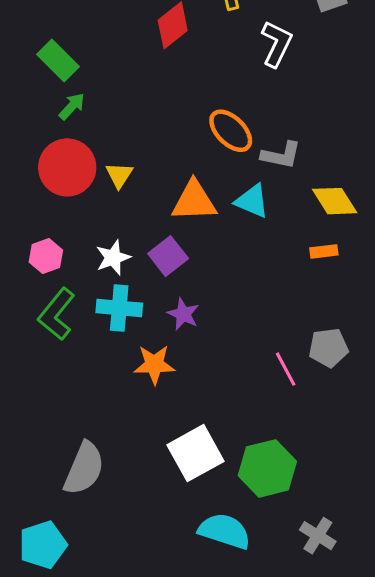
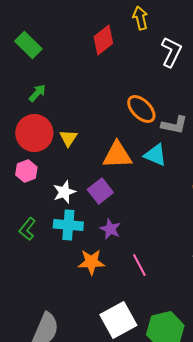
green rectangle: (58, 60) -> (28, 45), moved
pink hexagon: (46, 256) -> (26, 171), moved
green L-shape: (57, 314) -> (27, 229), size x0.7
pink line: (286, 369) -> (139, 265), moved

